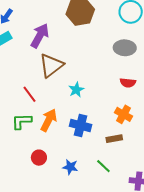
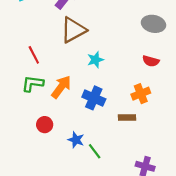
red line: (30, 94) -> (34, 55), moved
orange cross: (123, 114) -> (141, 94), turned 30
green line: (103, 166) -> (95, 151), moved

